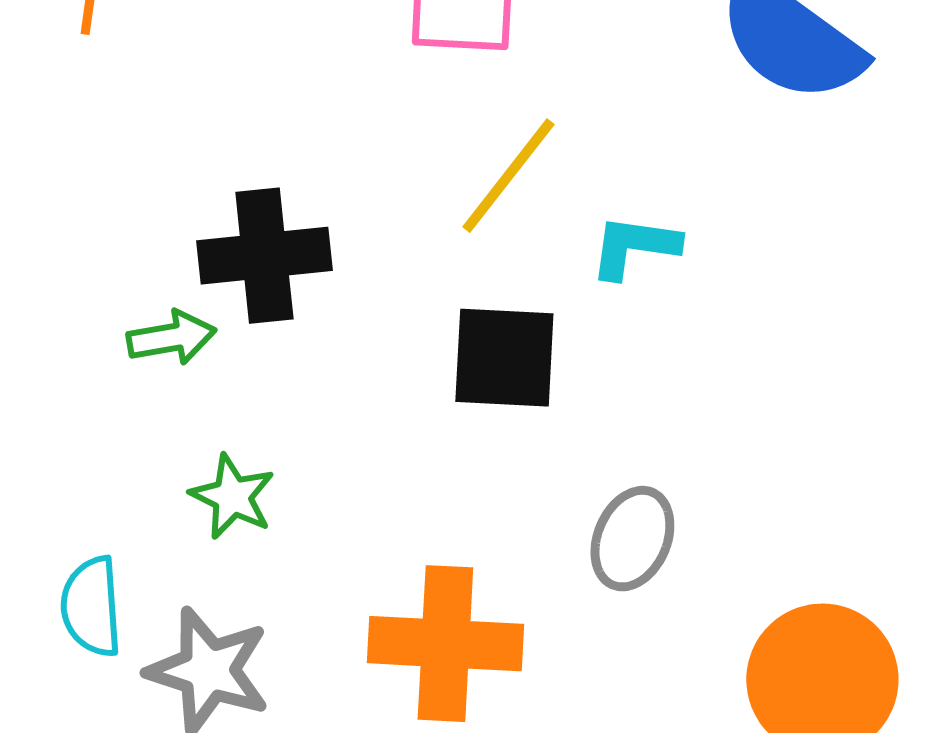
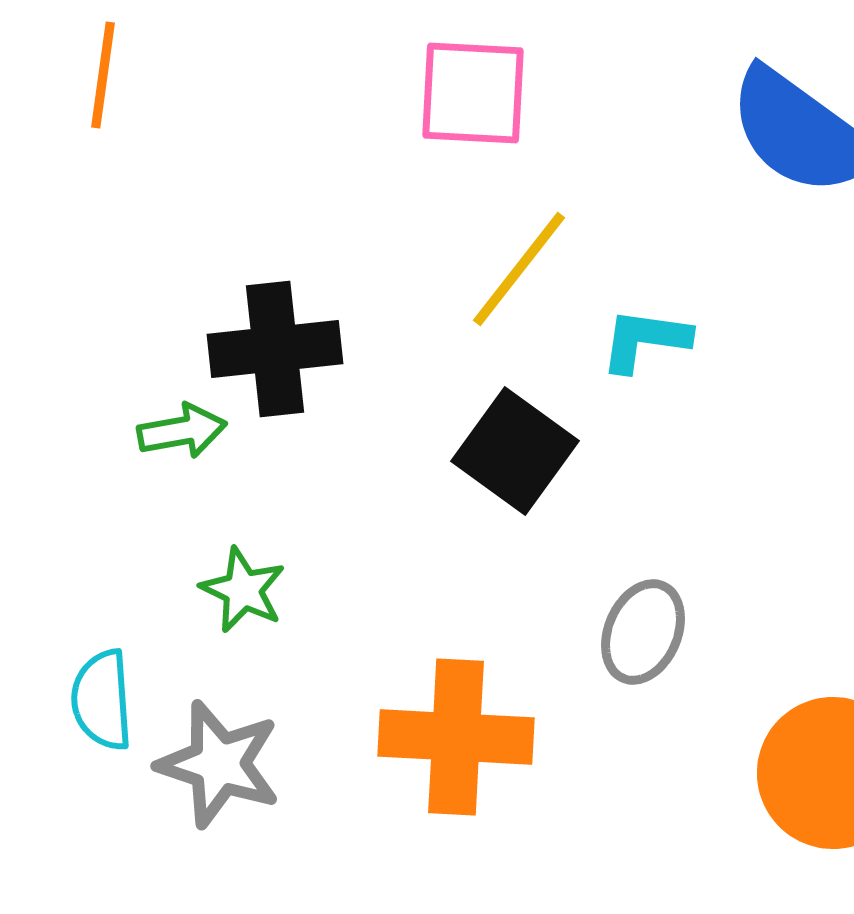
black square: (504, 358) -> (515, 451), turned 33

